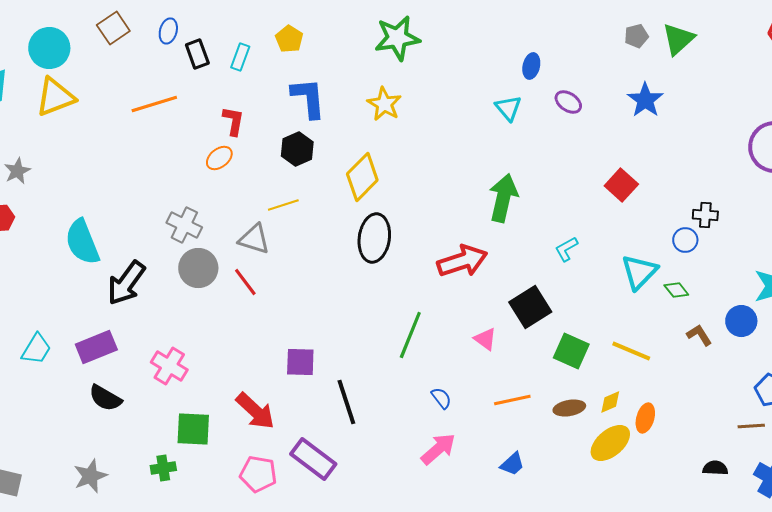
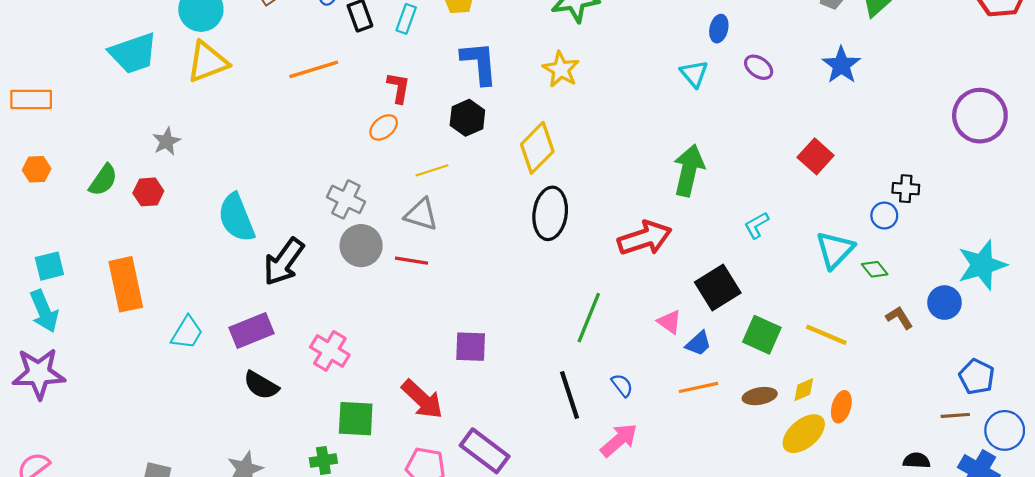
yellow line: (283, 205) -> (432, 170), moved
red line: (245, 282) -> (412, 261), turned -44
black line: (346, 402) -> (569, 395), moved
blue trapezoid: (512, 464) -> (698, 343), moved

